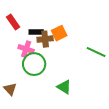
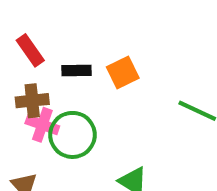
brown cross: (45, 39) -> (32, 101), moved
pink cross: (26, 49) -> (42, 125), moved

